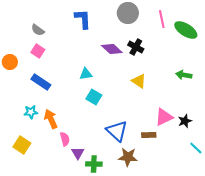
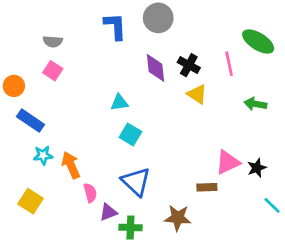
gray circle: (128, 13) -> (158, 18), moved
pink line: (162, 19) -> (229, 64), moved
gray semicircle: (38, 30) -> (53, 41), turned -32
purple diamond: (112, 49) -> (155, 68), turned 40
yellow triangle: (139, 81) -> (197, 94), moved
blue rectangle: (41, 82) -> (31, 121), moved
blue triangle: (117, 131) -> (136, 182), moved
purple triangle: (78, 153) -> (108, 212), turned 40

